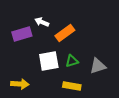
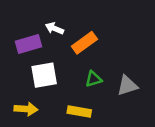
white square: (49, 61) -> (44, 75), moved
yellow rectangle: (72, 86) -> (79, 112), moved

